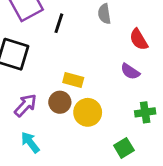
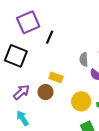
gray semicircle: (104, 14) -> (84, 59), moved
yellow circle: (88, 112) -> (81, 101), moved

